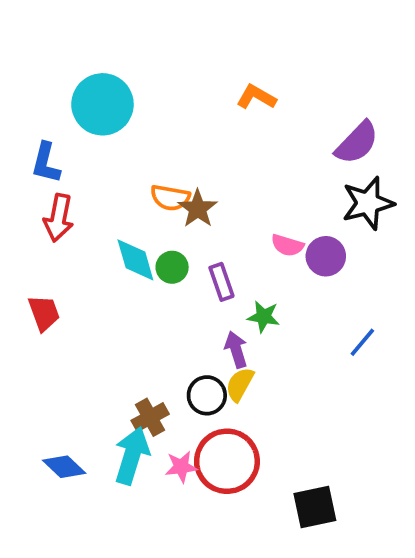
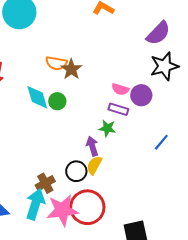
purple rectangle: (221, 282) -> (118, 109), moved, turned -54
pink star: (181, 467) -> (62, 210), size x1.8

